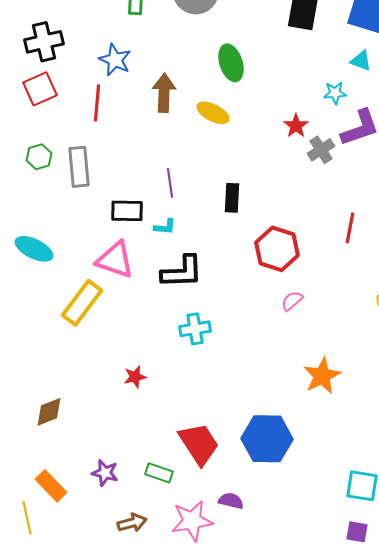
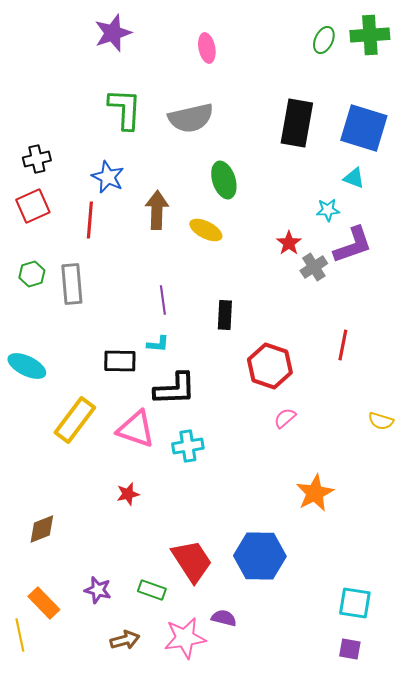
black cross: (44, 42) -> (37, 159), size x0.7
black rectangle: (127, 211) -> (120, 361), moved
pink triangle: (115, 260) -> (136, 429), moved

